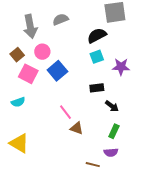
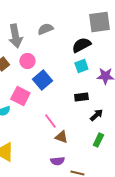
pink square: (28, 74) -> (20, 96), moved
black arrow: (112, 106) -> (96, 115), turned -80
purple semicircle: (111, 152) -> (57, 161), moved

